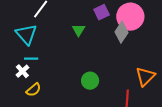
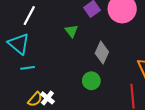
gray diamond: (122, 32) -> (102, 53), moved
white cross: (22, 71) -> (47, 98), moved

